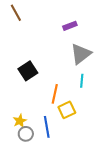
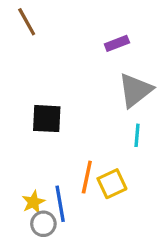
black square: (28, 71) -> (47, 119), turned 36
orange line: (55, 94) -> (87, 177), moved
blue line: (47, 127) -> (60, 204), moved

